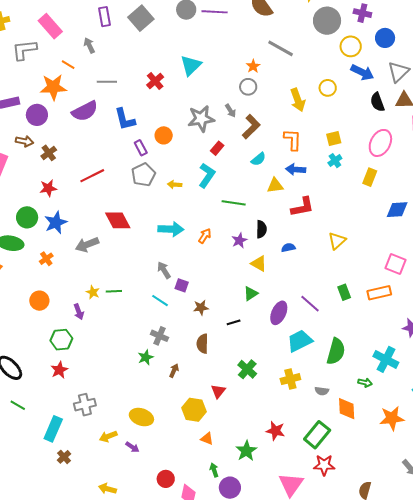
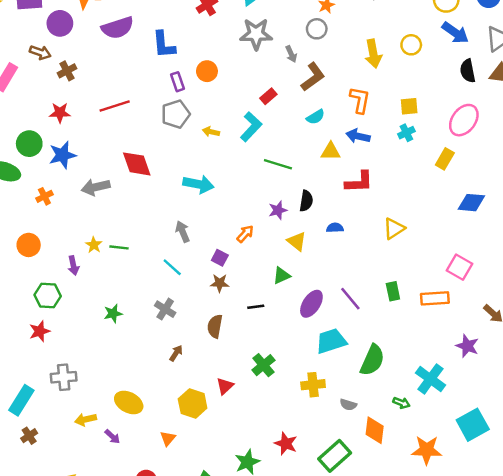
gray star: (201, 119) -> (256, 34), moved
orange arrow: (205, 236) -> (245, 234), moved
purple square: (182, 285) -> (220, 258), moved
green star: (146, 357) -> (113, 314), moved
orange triangle: (207, 439) -> (168, 438), moved, turned 40

